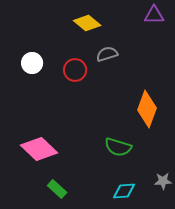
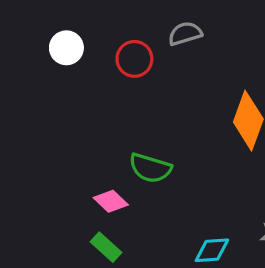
green semicircle: (118, 147) -> (150, 168), moved
pink diamond: (39, 149) -> (111, 201), moved, size x0.6

